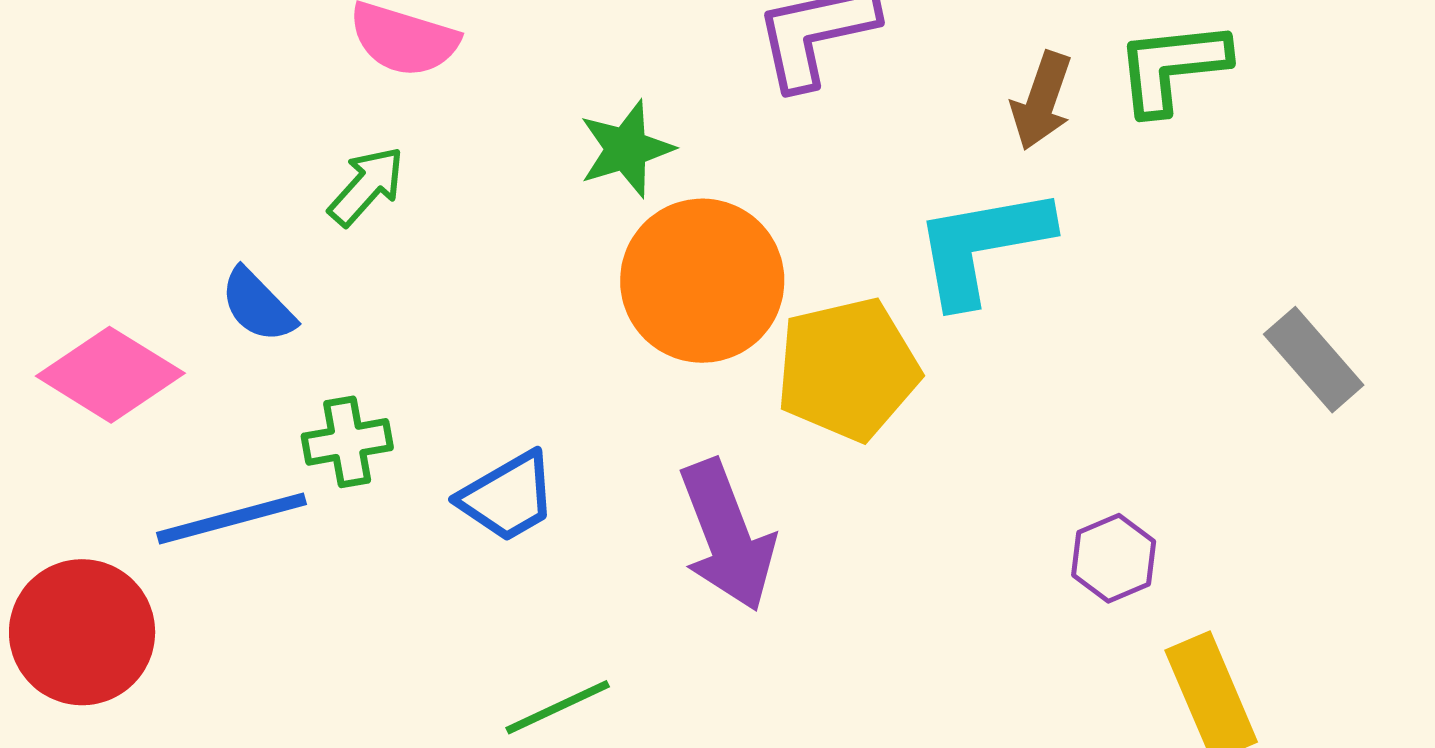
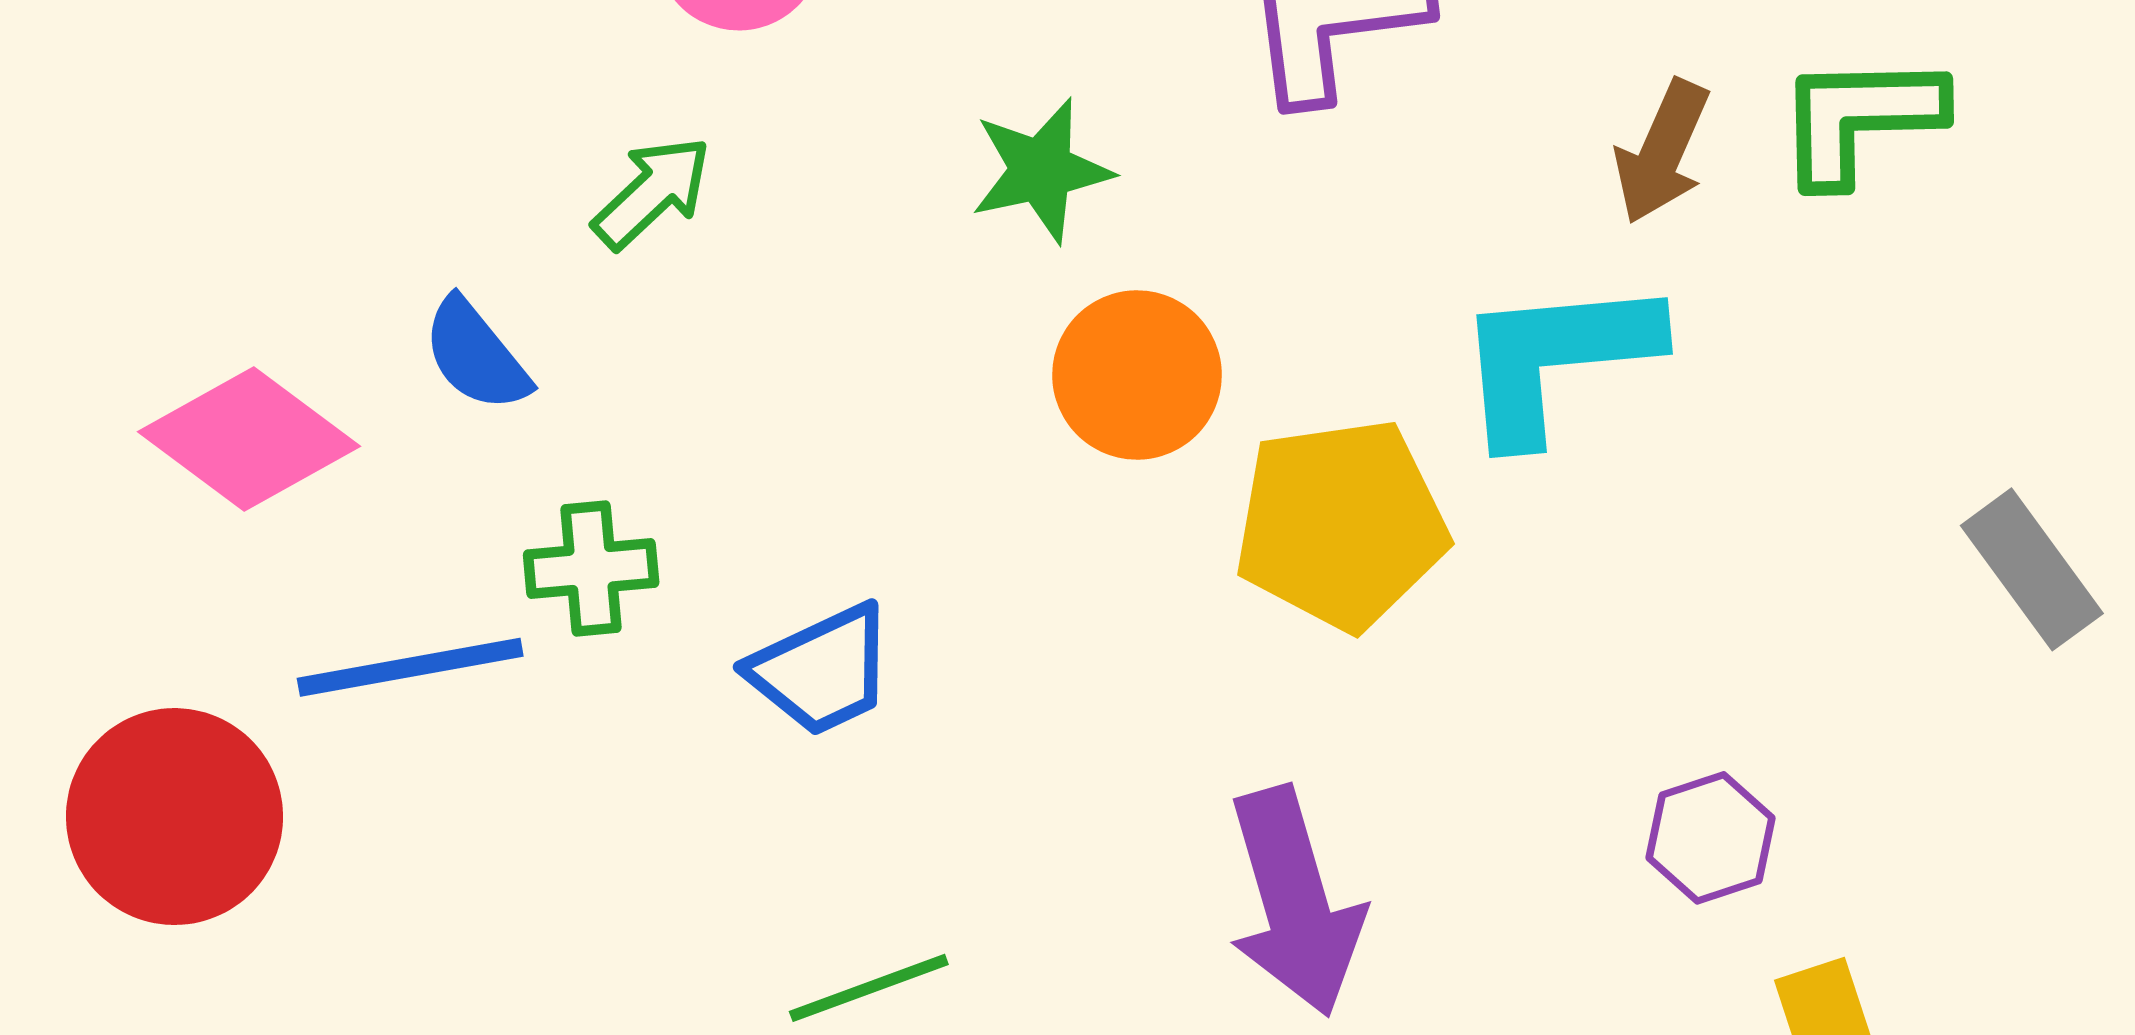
orange circle: (702, 281) -> (1137, 375), size x0.7
purple arrow: (727, 535) -> (1295, 902), moved

